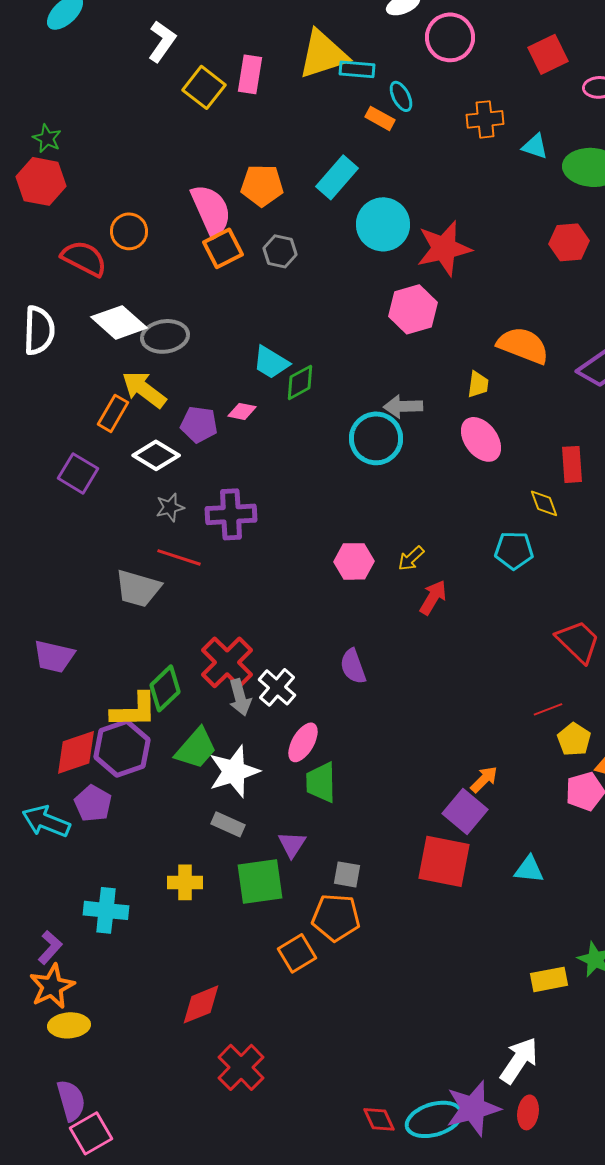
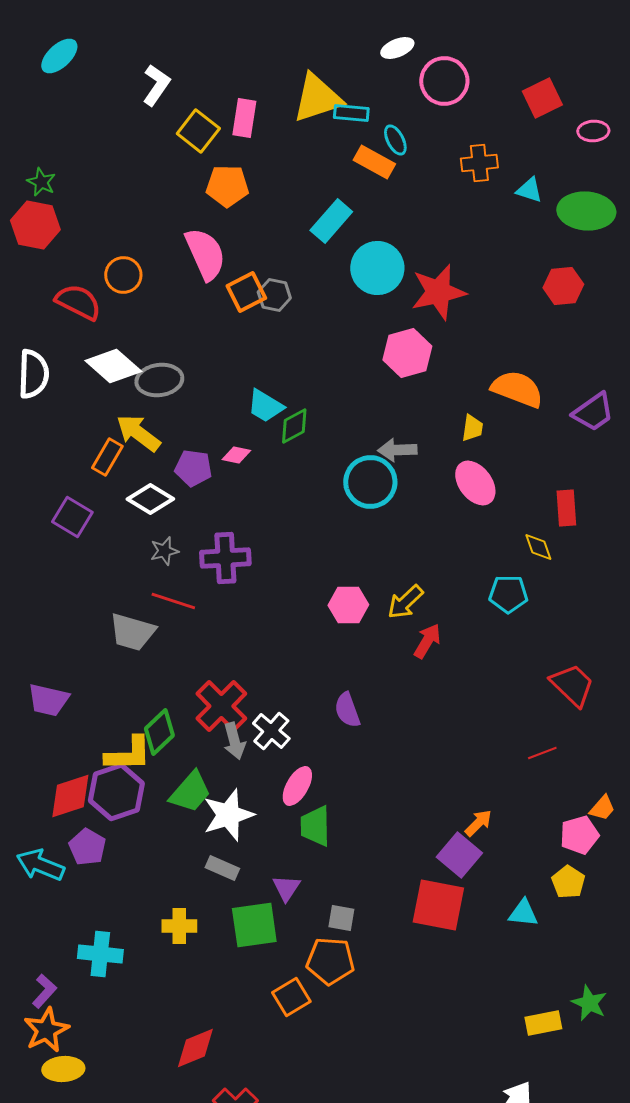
orange rectangle: (380, 118) -> (374, 162), size x1.4
orange pentagon: (262, 185) -> (227, 186), moved
orange square: (223, 248) -> (246, 292), moved
yellow arrow: (411, 558) -> (405, 602), size x1.4
yellow pentagon: (574, 739) -> (568, 882), moved

